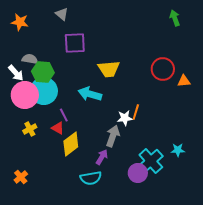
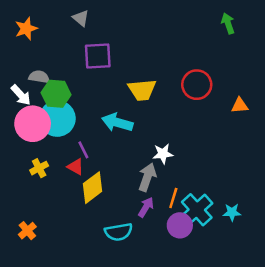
orange star: (20, 22) -> (26, 29), turned -30
red circle: (163, 69) -> (197, 85), moved
orange line: (136, 112) -> (173, 198), moved
cyan star: (178, 150) -> (232, 212), moved
purple arrow: (102, 157) -> (146, 207), moved

